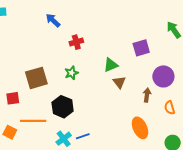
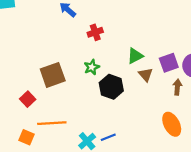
purple square: (141, 48) -> (169, 63), moved
red square: (13, 98) -> (28, 99), turned -32
black hexagon: (63, 107) -> (111, 87), moved

